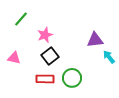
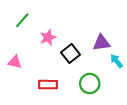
black square: (50, 56) -> (70, 54), moved
green circle: (72, 78) -> (90, 83), moved

